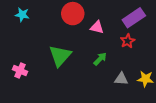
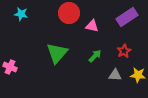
red star: (128, 41) -> (124, 51), moved
pink cross: (20, 70) -> (10, 67), moved

